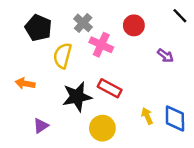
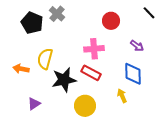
gray cross: (83, 23) -> (57, 14), moved
pink cross: (101, 45) -> (94, 49), moved, turned -30
yellow semicircle: (63, 56) -> (45, 59), moved
blue diamond: (175, 118) -> (133, 74), moved

